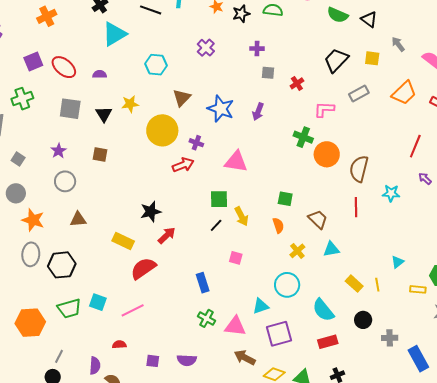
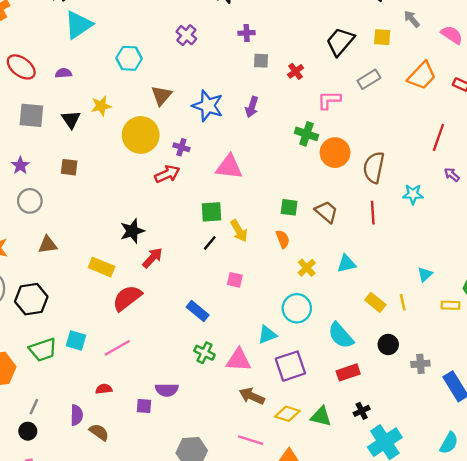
brown trapezoid: (318, 219) -> (326, 212), moved
blue rectangle: (203, 283) -> (198, 311), turned -30
purple semicircle: (187, 360) -> (167, 390), moved

